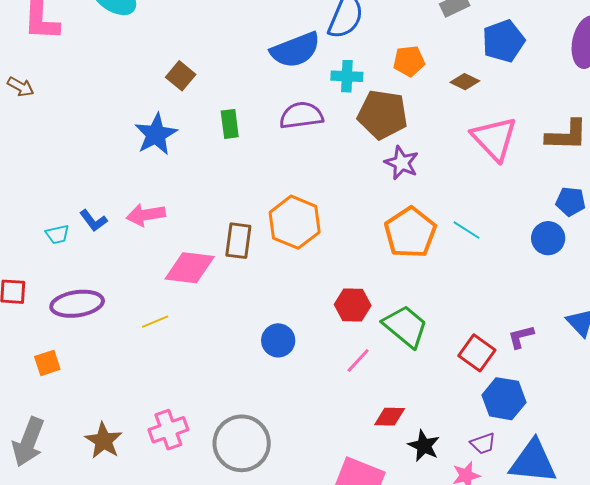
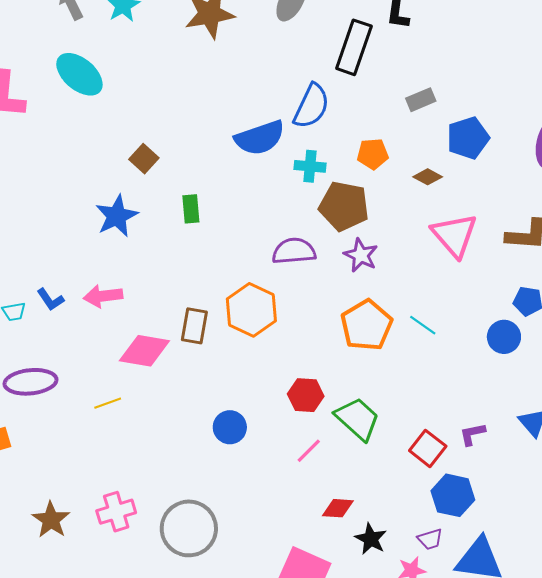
purple semicircle: (301, 115) -> (294, 251), moved

